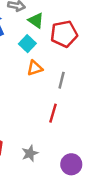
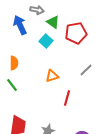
orange triangle: (35, 68) -> (52, 76), moved
gray line: (62, 80) -> (86, 70), moved, turned 32

